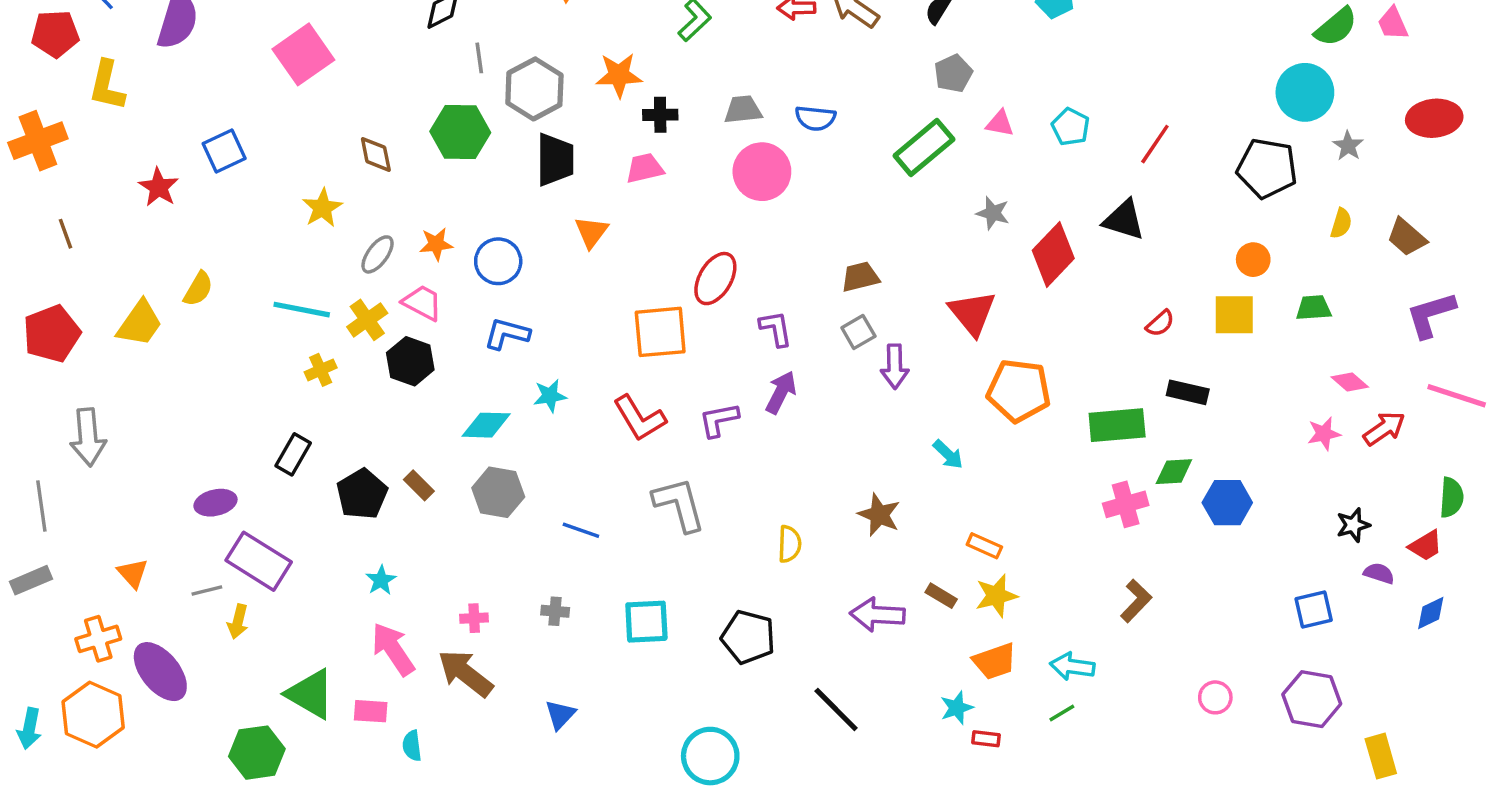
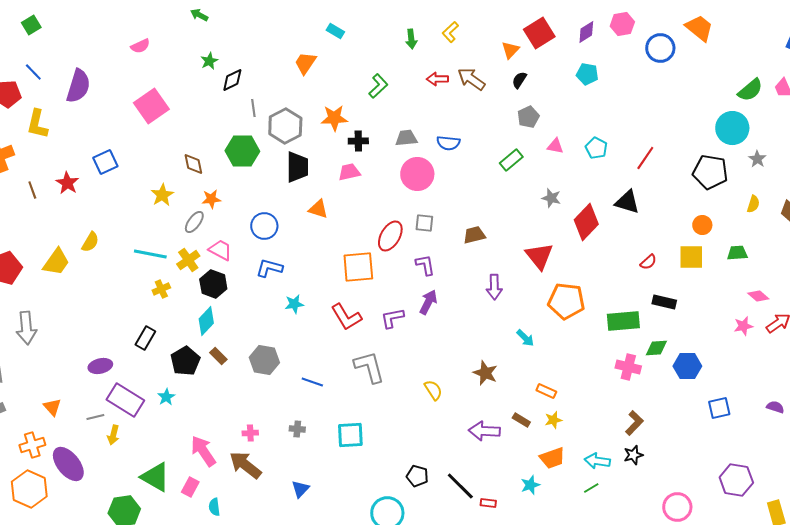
green rectangle: (924, 148) -> (511, 160), size x0.7
orange triangle: (591, 232) -> (318, 209), turned -50
brown line: (66, 234) -> (32, 190), moved
orange star: (436, 244) -> (211, 199), moved
gray square: (858, 332) -> (424, 223), moved, turned 36
cyan diamond: (486, 425) -> (206, 321), moved, turned -48
pink cross: (1126, 504) -> (628, 367), turned 30
black star: (1353, 525) -> (633, 455), moved
yellow semicircle: (790, 544) -> (433, 390), turned -35
cyan star: (381, 580) -> (166, 397), moved
yellow star: (996, 596) -> (553, 420), size x0.7
blue square: (1314, 610) -> (719, 408), moved
black pentagon: (748, 637) -> (417, 476), moved, size x0.7
pink circle: (1215, 697) -> (677, 507), moved, size x1.5
pink rectangle: (371, 711) -> (190, 487), turned -66
red rectangle: (986, 739) -> (488, 503), moved

